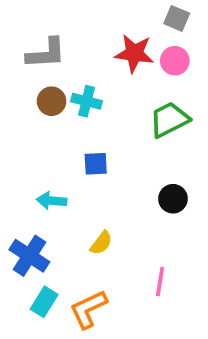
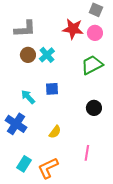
cyan cross: (86, 101) -> (47, 55), turned 35
cyan arrow: (52, 201) -> (28, 97), moved, turned 42
blue cross: (29, 256) -> (16, 124), moved

